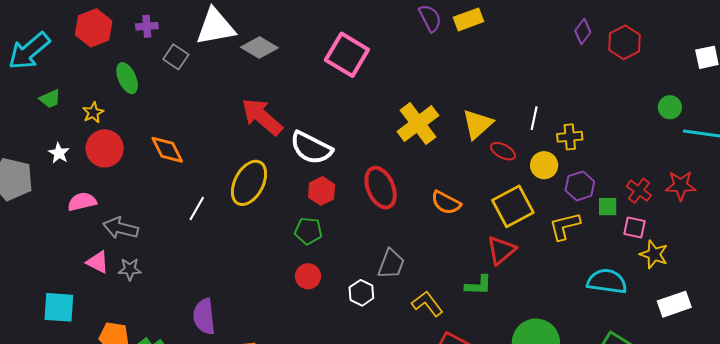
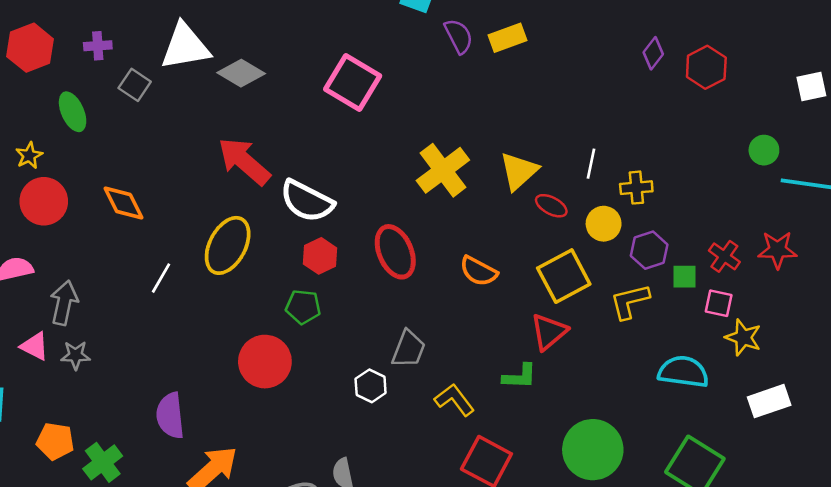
gray arrow: (121, 228) -> (64, 303), turned 88
red circle: (308, 276) -> (265, 362), moved, size x1.6

